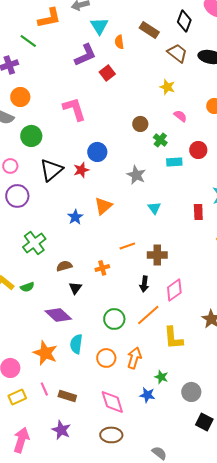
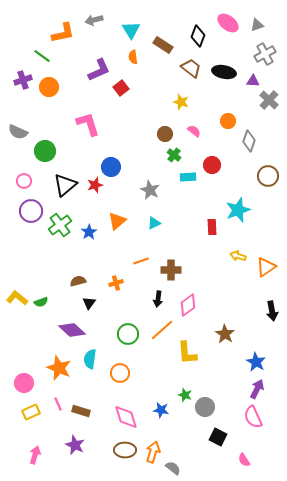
cyan triangle: (99, 26) -> (131, 30), moved
orange circle: (20, 97) -> (49, 87), moved
brown circle: (140, 124) -> (165, 134), moved
cyan triangle: (154, 208) -> (154, 223), moved, turned 40
green cross: (34, 243) -> (60, 225), moved
orange arrow: (134, 358) -> (153, 452), moved
green star: (161, 377) -> (185, 395), moved
pink arrow: (21, 440) -> (35, 455), size x0.7

